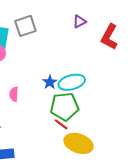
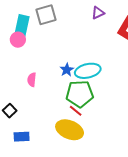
yellow ellipse: (79, 143) -> (70, 130), moved

